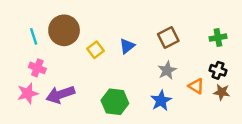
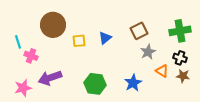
cyan line: (34, 36) -> (18, 42), moved
green cross: (218, 38) -> (180, 31), size x1.5
yellow square: (96, 50) -> (79, 41), turned 32
gray star: (167, 70) -> (148, 52), moved
pink star: (28, 93) -> (23, 88), moved

